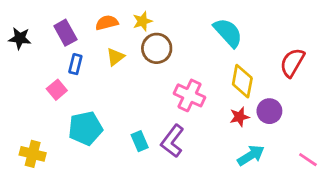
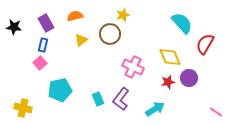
yellow star: (142, 21) -> (123, 15), moved
cyan semicircle: (228, 33) -> (182, 23), moved
blue rectangle: (75, 64) -> (43, 45), moved
yellow diamond: (242, 81) -> (170, 57), turned -35
cyan arrow: (251, 155) -> (155, 109), moved

